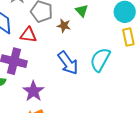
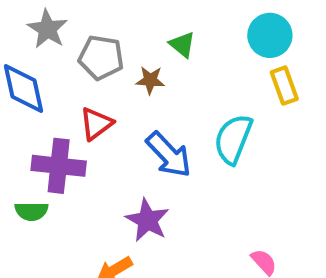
red triangle: (28, 35) -> (96, 124), moved, turned -36
purple star: (33, 91) -> (147, 220), moved

